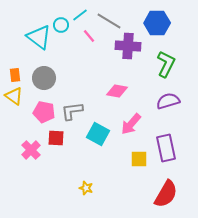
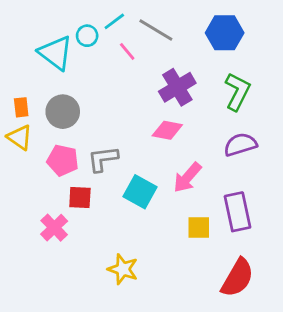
purple cross: (128, 46) -> (177, 87), moved, turned -35
pink cross: (31, 150) -> (54, 228), moved
yellow star: (86, 188) -> (123, 269), size x1.5

